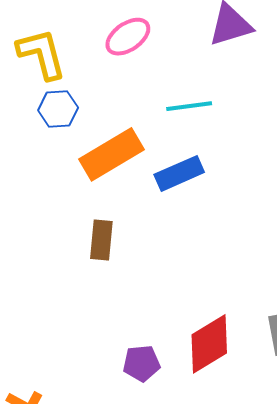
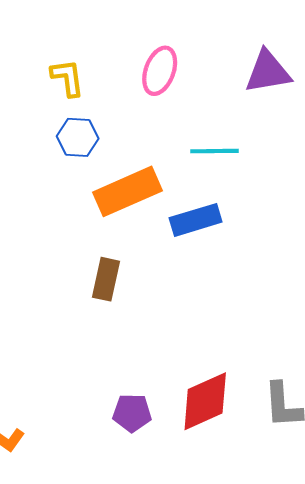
pink ellipse: (128, 37) -> (160, 71), turned -42
yellow L-shape: (42, 54) -> (67, 78), size x0.7

